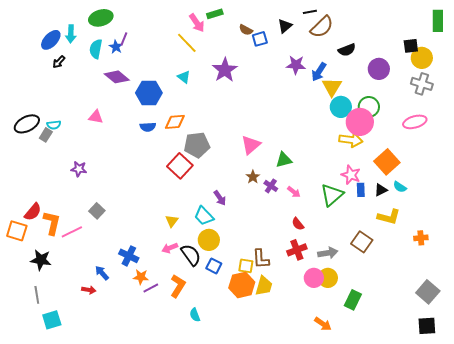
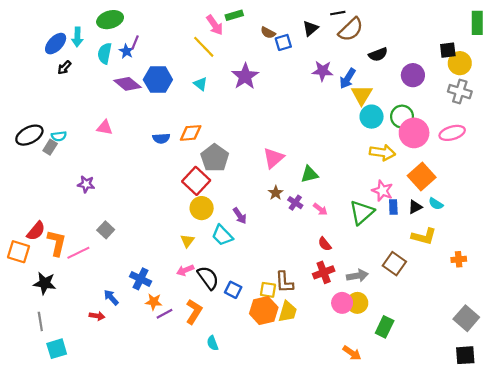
blue hexagon: (149, 93) -> (158, 80), moved
pink circle: (360, 122) -> (414, 133), moved
gray pentagon: (197, 145) -> (215, 158), turned -30
yellow circle: (209, 240) -> (202, 208), moved

